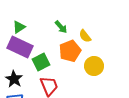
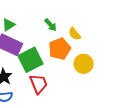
green square: (41, 62) -> (31, 60), size x1.4

